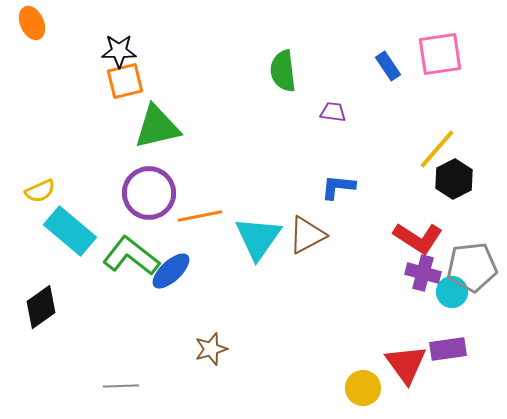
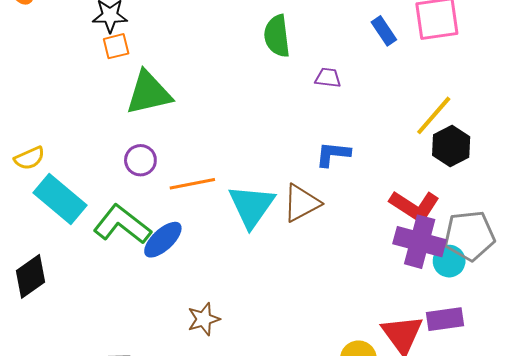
orange square: (125, 81) -> (116, 46), size x0.7
purple circle: (149, 193) -> (140, 160), size x0.6
purple cross: (423, 273) -> (420, 242), size x1.4

